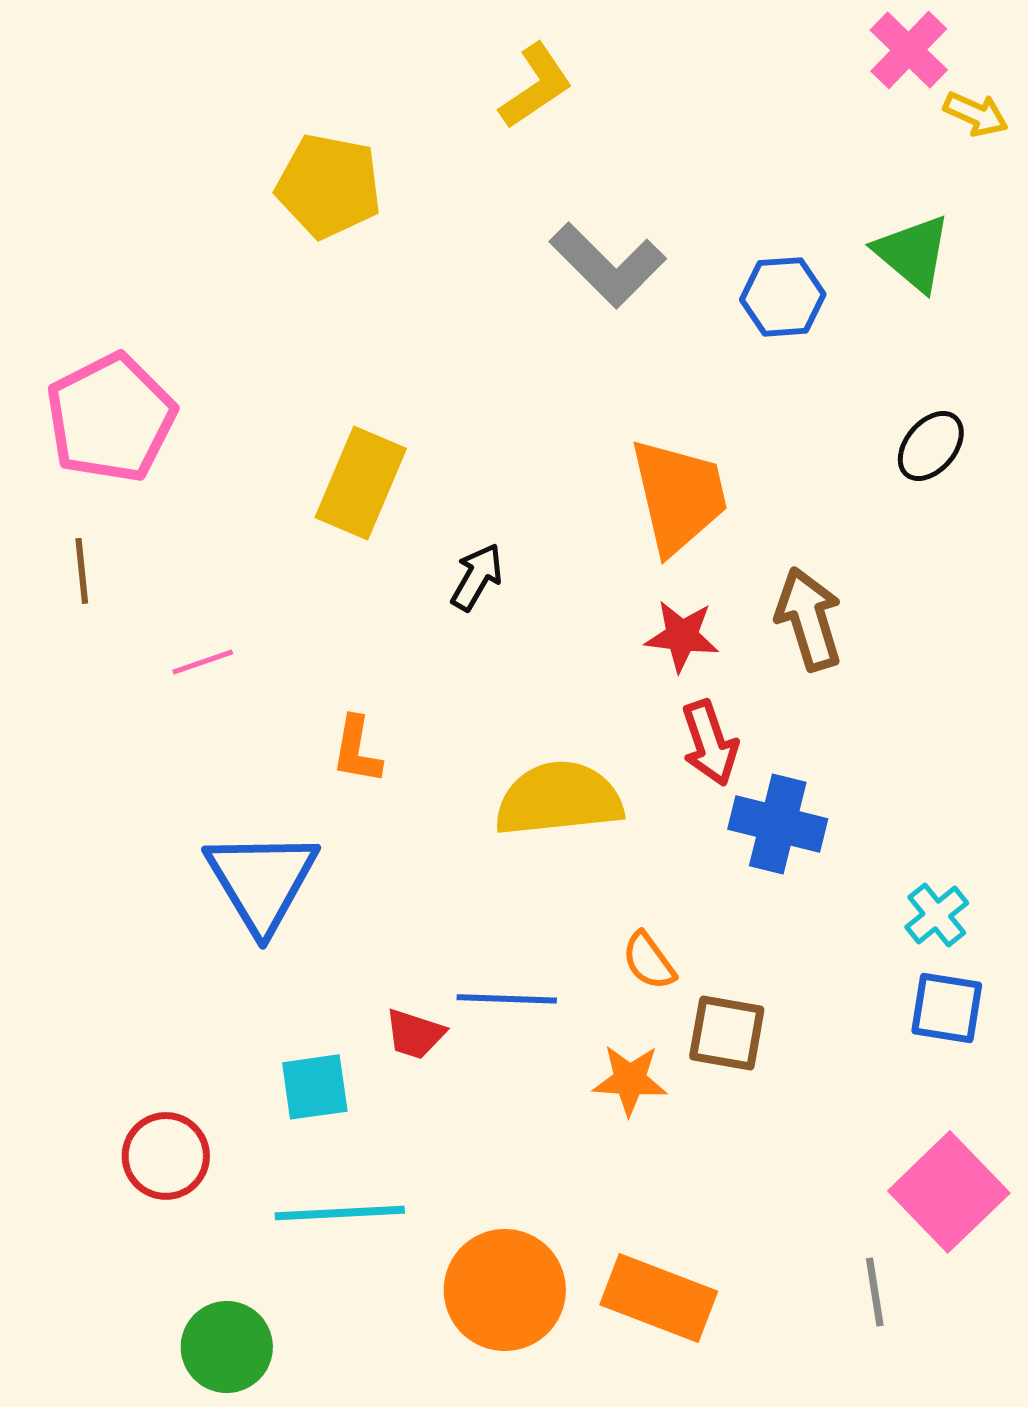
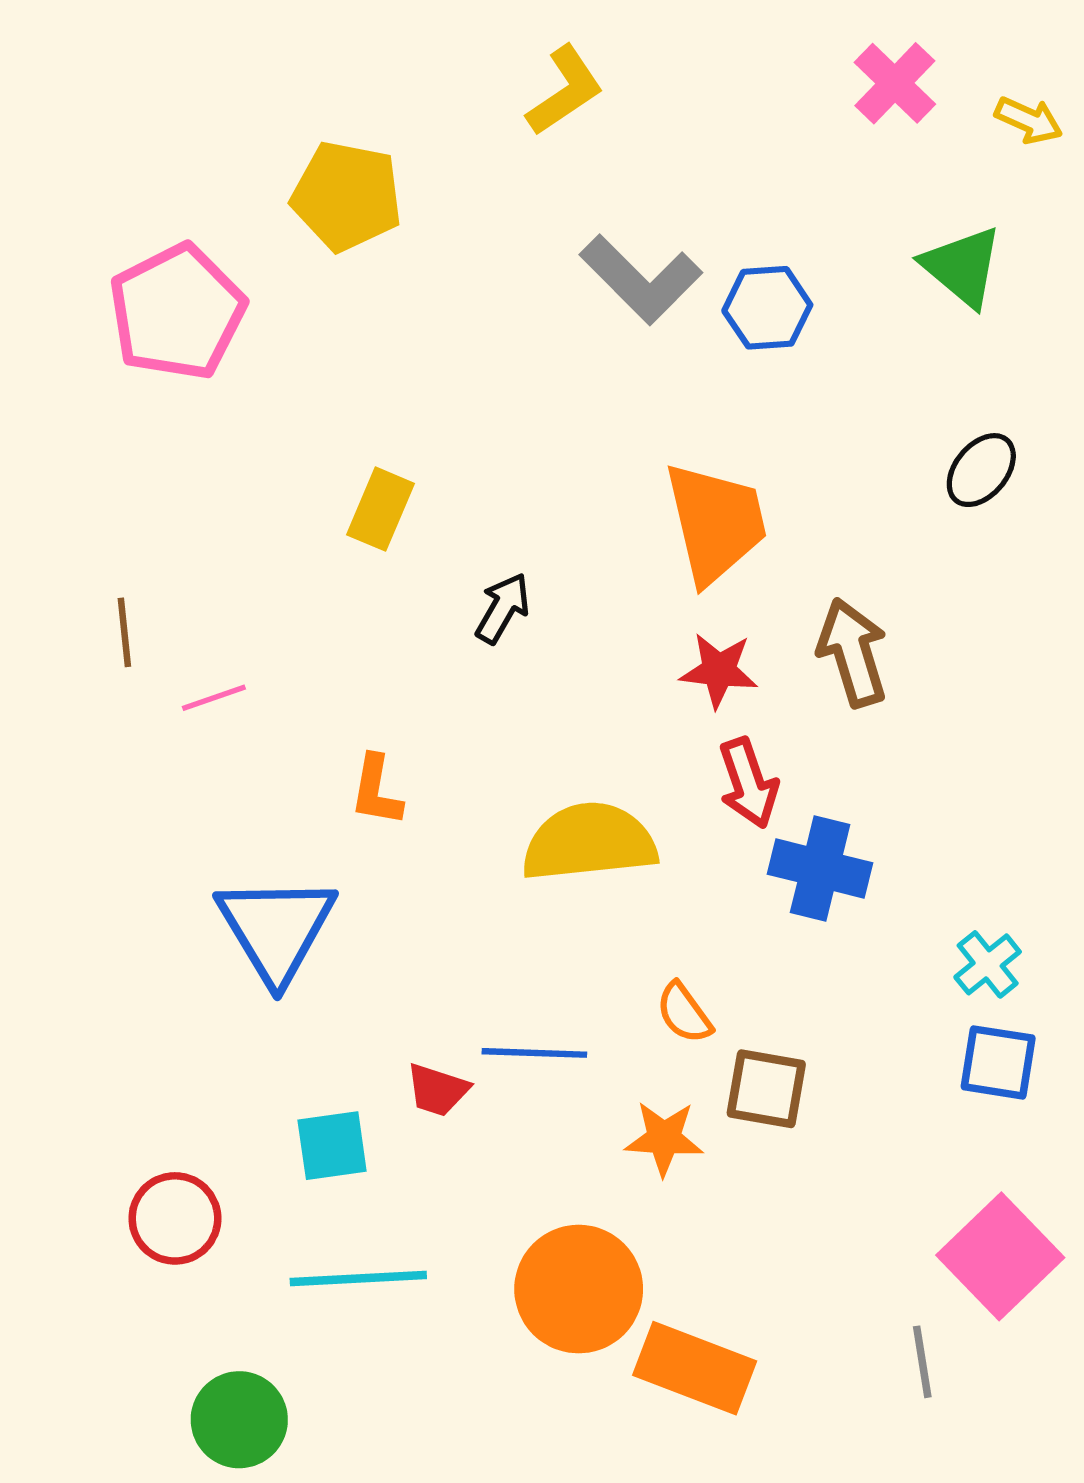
pink cross: (909, 50) -> (895, 83), moved
blue hexagon: (783, 297) -> (767, 308), moved
pink pentagon: (111, 418) -> (177, 312), moved
yellow rectangle: (361, 483) -> (380, 509), size x0.7
brown line: (82, 571) -> (124, 632), moved
orange circle: (505, 1290) -> (579, 1289), moved

